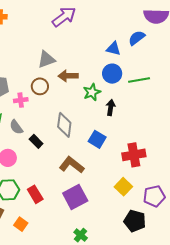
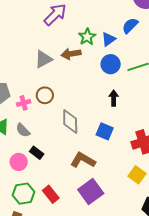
blue triangle: (114, 49) -> (109, 39), turned -42
brown arrow: (68, 76) -> (71, 54), moved
brown circle: (40, 86) -> (45, 95), moved
green star: (92, 92) -> (87, 37), moved
black rectangle: (36, 141) -> (37, 153), moved

